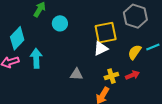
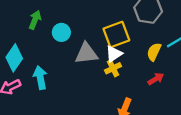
gray triangle: (76, 74) -> (86, 53), moved, size x1.5
yellow cross: (111, 76) -> (113, 68), moved

